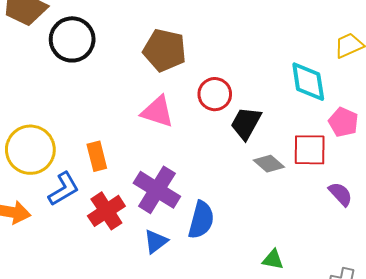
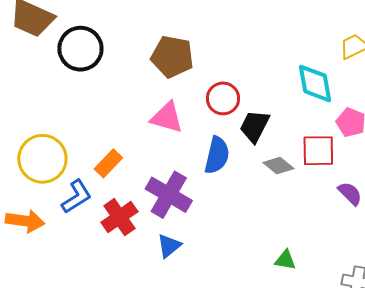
orange rectangle: (97, 156) -> (108, 163), turned 60
blue semicircle: (201, 220) -> (217, 155), moved

